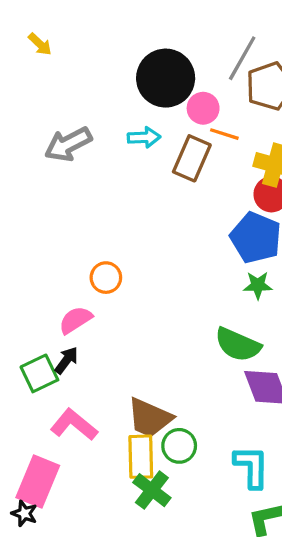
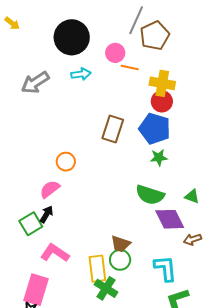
black circle: (166, 78) -> (72, 37), moved
brown rectangle: (192, 158) -> (113, 129), moved
brown trapezoid: (150, 418) -> (121, 244), moved, size x0.7

